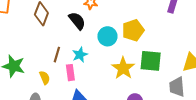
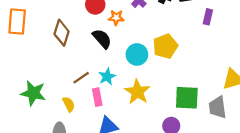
brown line: (57, 55) -> (81, 78), turned 42
green square: (151, 61) -> (187, 98), moved
yellow star: (123, 68) -> (137, 92), moved

